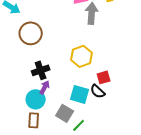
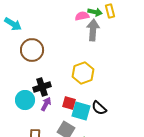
red square: (104, 77) -> (69, 103), moved, turned 32
cyan circle: (36, 99) -> (25, 100), moved

